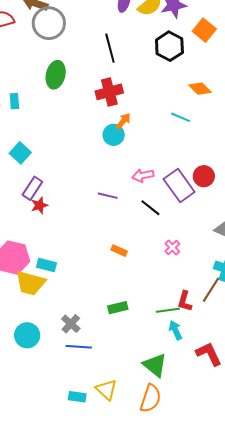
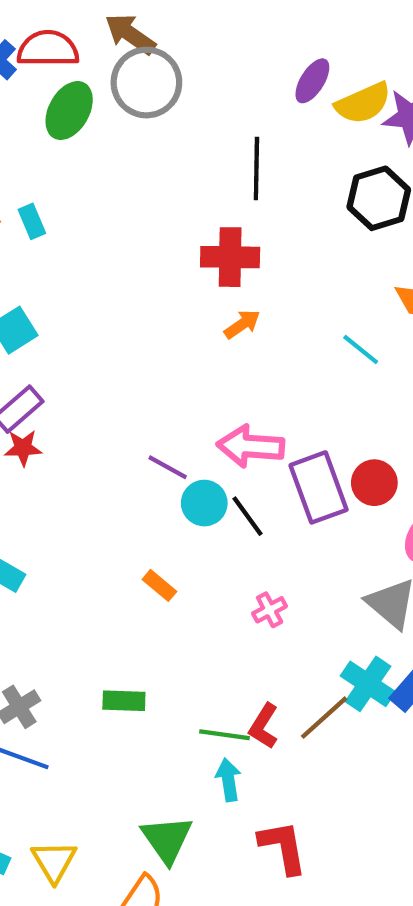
green ellipse: (56, 75) -> (69, 111), moved
cyan rectangle: (14, 101) -> (32, 221), turned -35
cyan circle: (114, 135) -> (204, 503), moved
pink arrow: (143, 175) -> (251, 446), size x1.4

